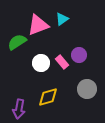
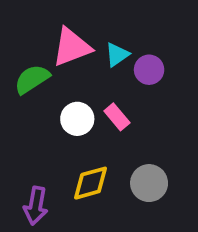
cyan triangle: (62, 19) -> (117, 55), moved
purple circle: (79, 55) -> (149, 70), moved
gray circle: (87, 89) -> (149, 183), moved

